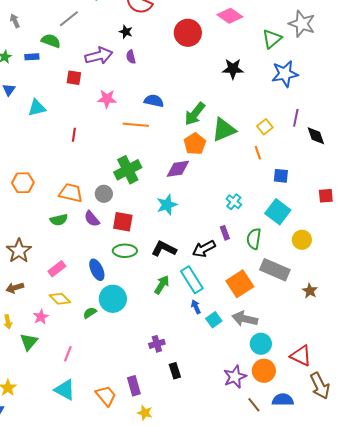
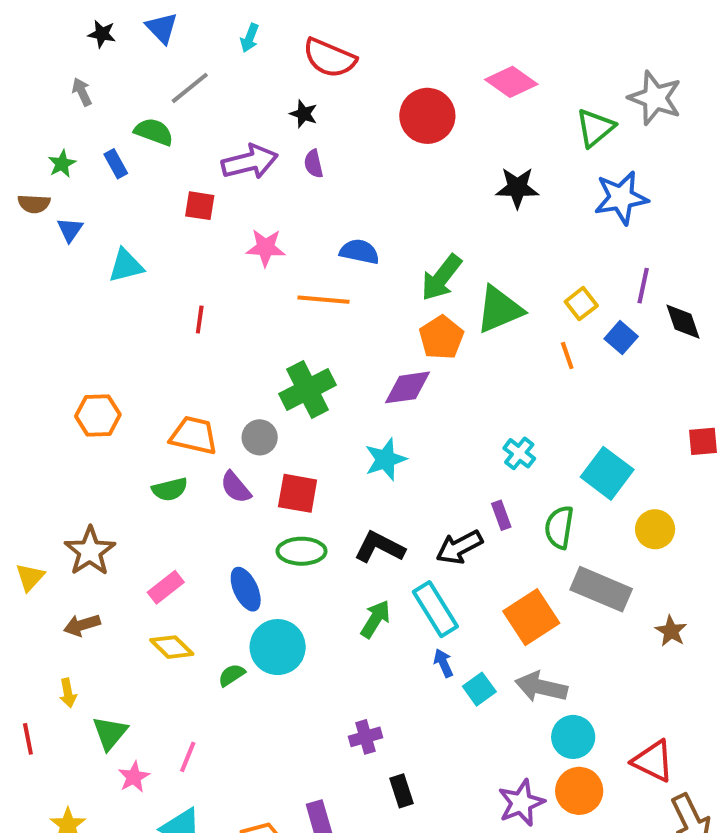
blue rectangle: (32, 57) -> (116, 164), turned 64
blue square: (281, 176) -> (621, 338), moved, turned 35
pink star: (41, 317) -> (134, 777), moved

